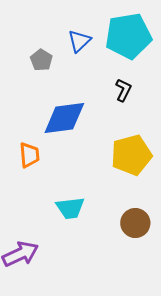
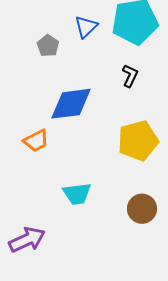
orange trapezoid: (29, 155) -> (36, 141), turned 68

